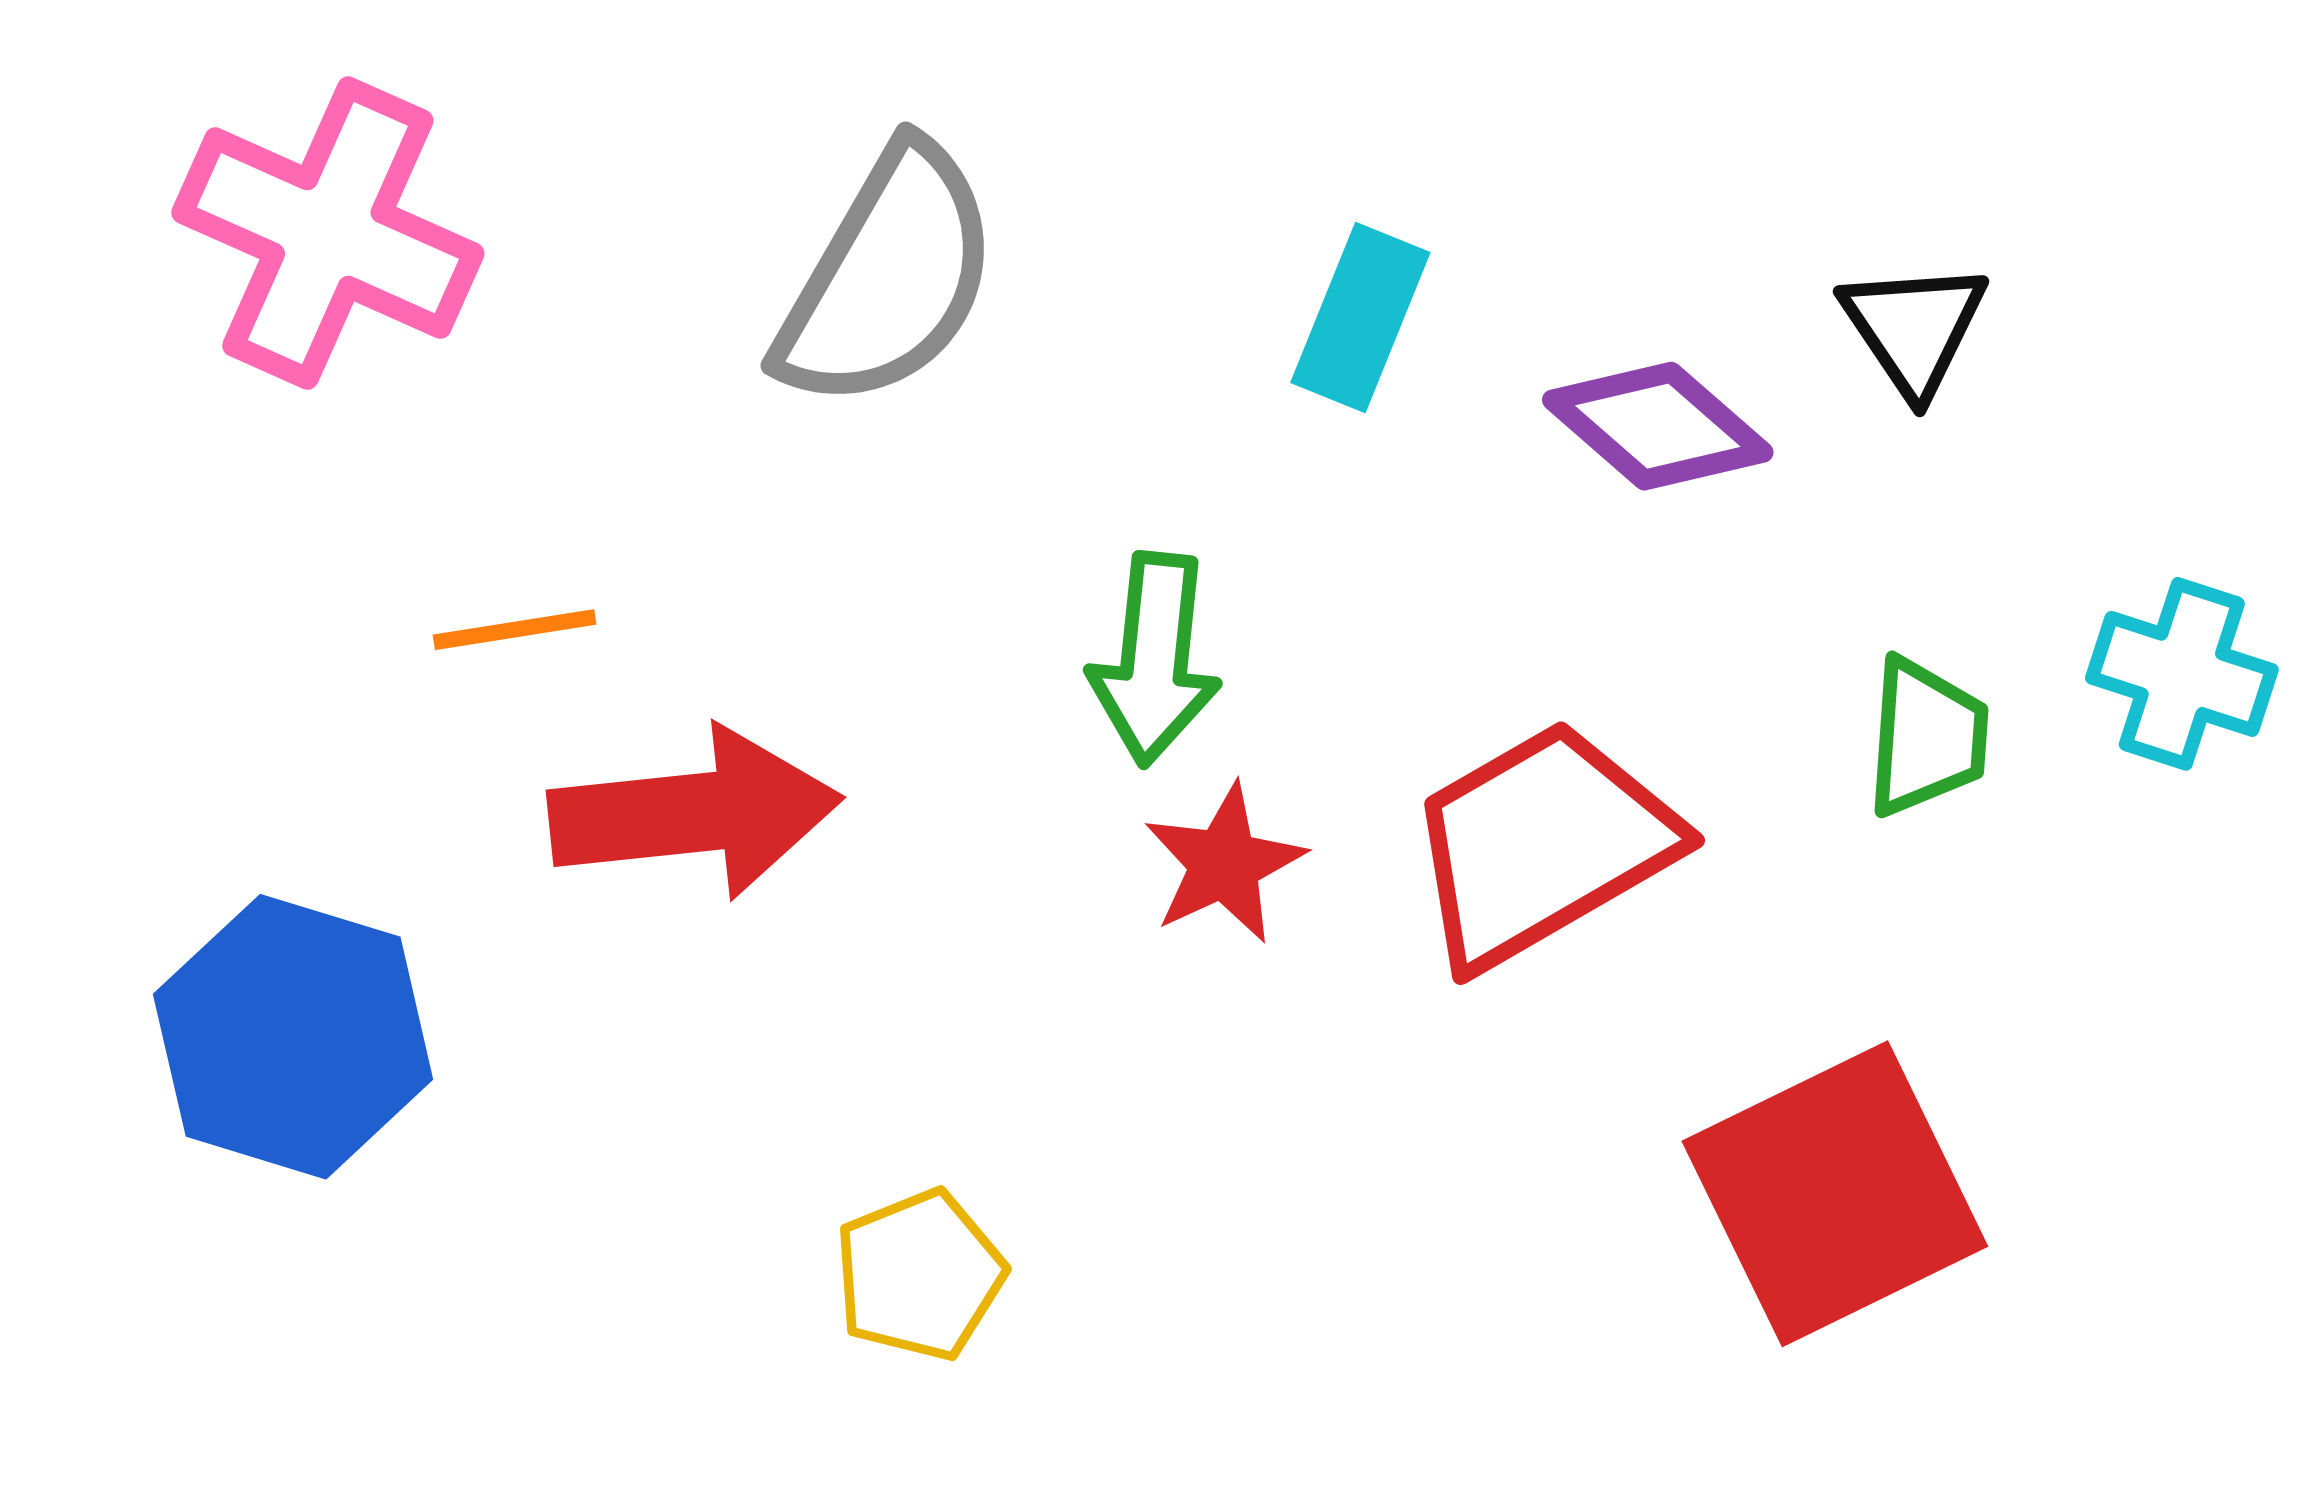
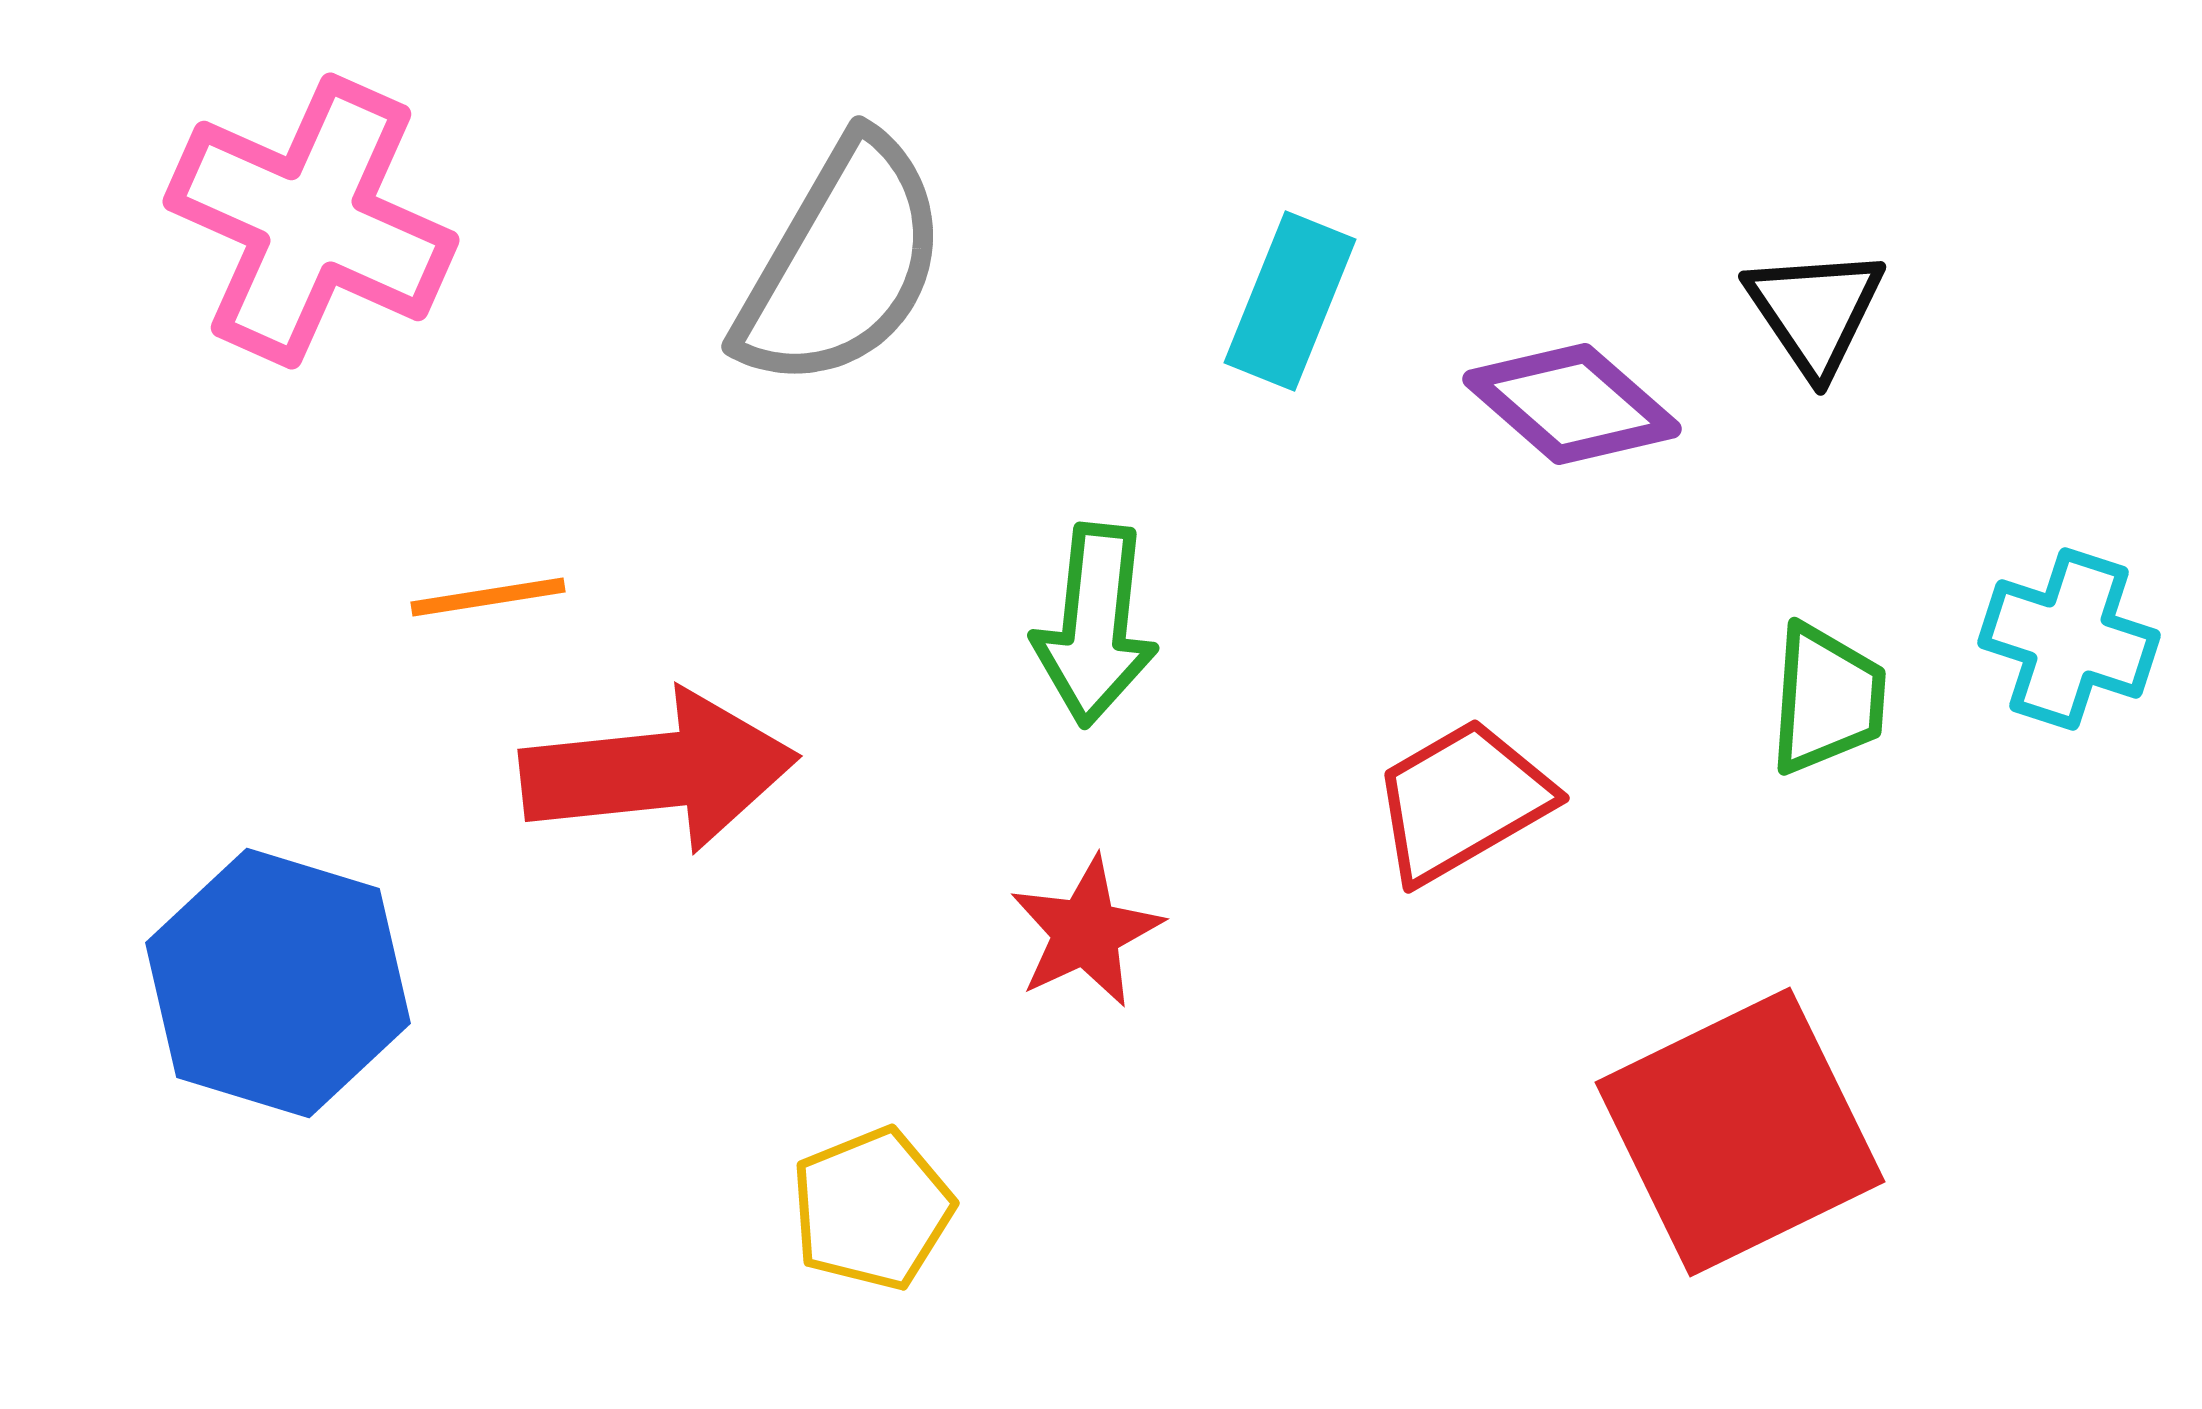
red trapezoid: (1542, 845) -> (1462, 801), size x0.7
red star: (1224, 864) -> (1086, 932), moved

